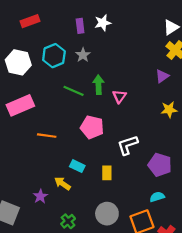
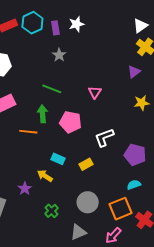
cyan hexagon: (54, 56) -> (32, 23), moved
green arrow: (99, 85) -> (43, 114), moved
yellow rectangle: (107, 173) -> (86, 164), turned 64

